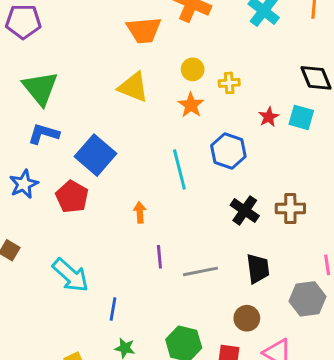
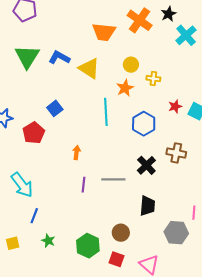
blue L-shape: (44, 134) -> (59, 58), moved
blue square: (96, 155) -> (55, 108), size x0.6
cyan line: (179, 169) -> (106, 112), moved
brown cross: (290, 208) -> (176, 153), moved
gray line: (200, 271) -> (113, 179), moved
blue line: (113, 309) -> (34, 216), moved
brown circle: (247, 318) -> (121, 233), moved

